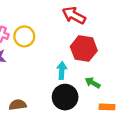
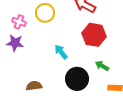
yellow circle: (24, 36) -> (45, 13), moved
cyan arrow: (62, 71) -> (61, 52), moved, turned -42

